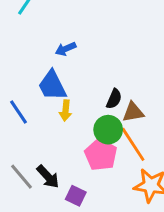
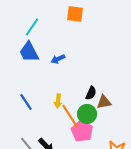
blue trapezoid: (52, 86) -> (29, 52), moved
orange line: (133, 144) -> (70, 116), moved

